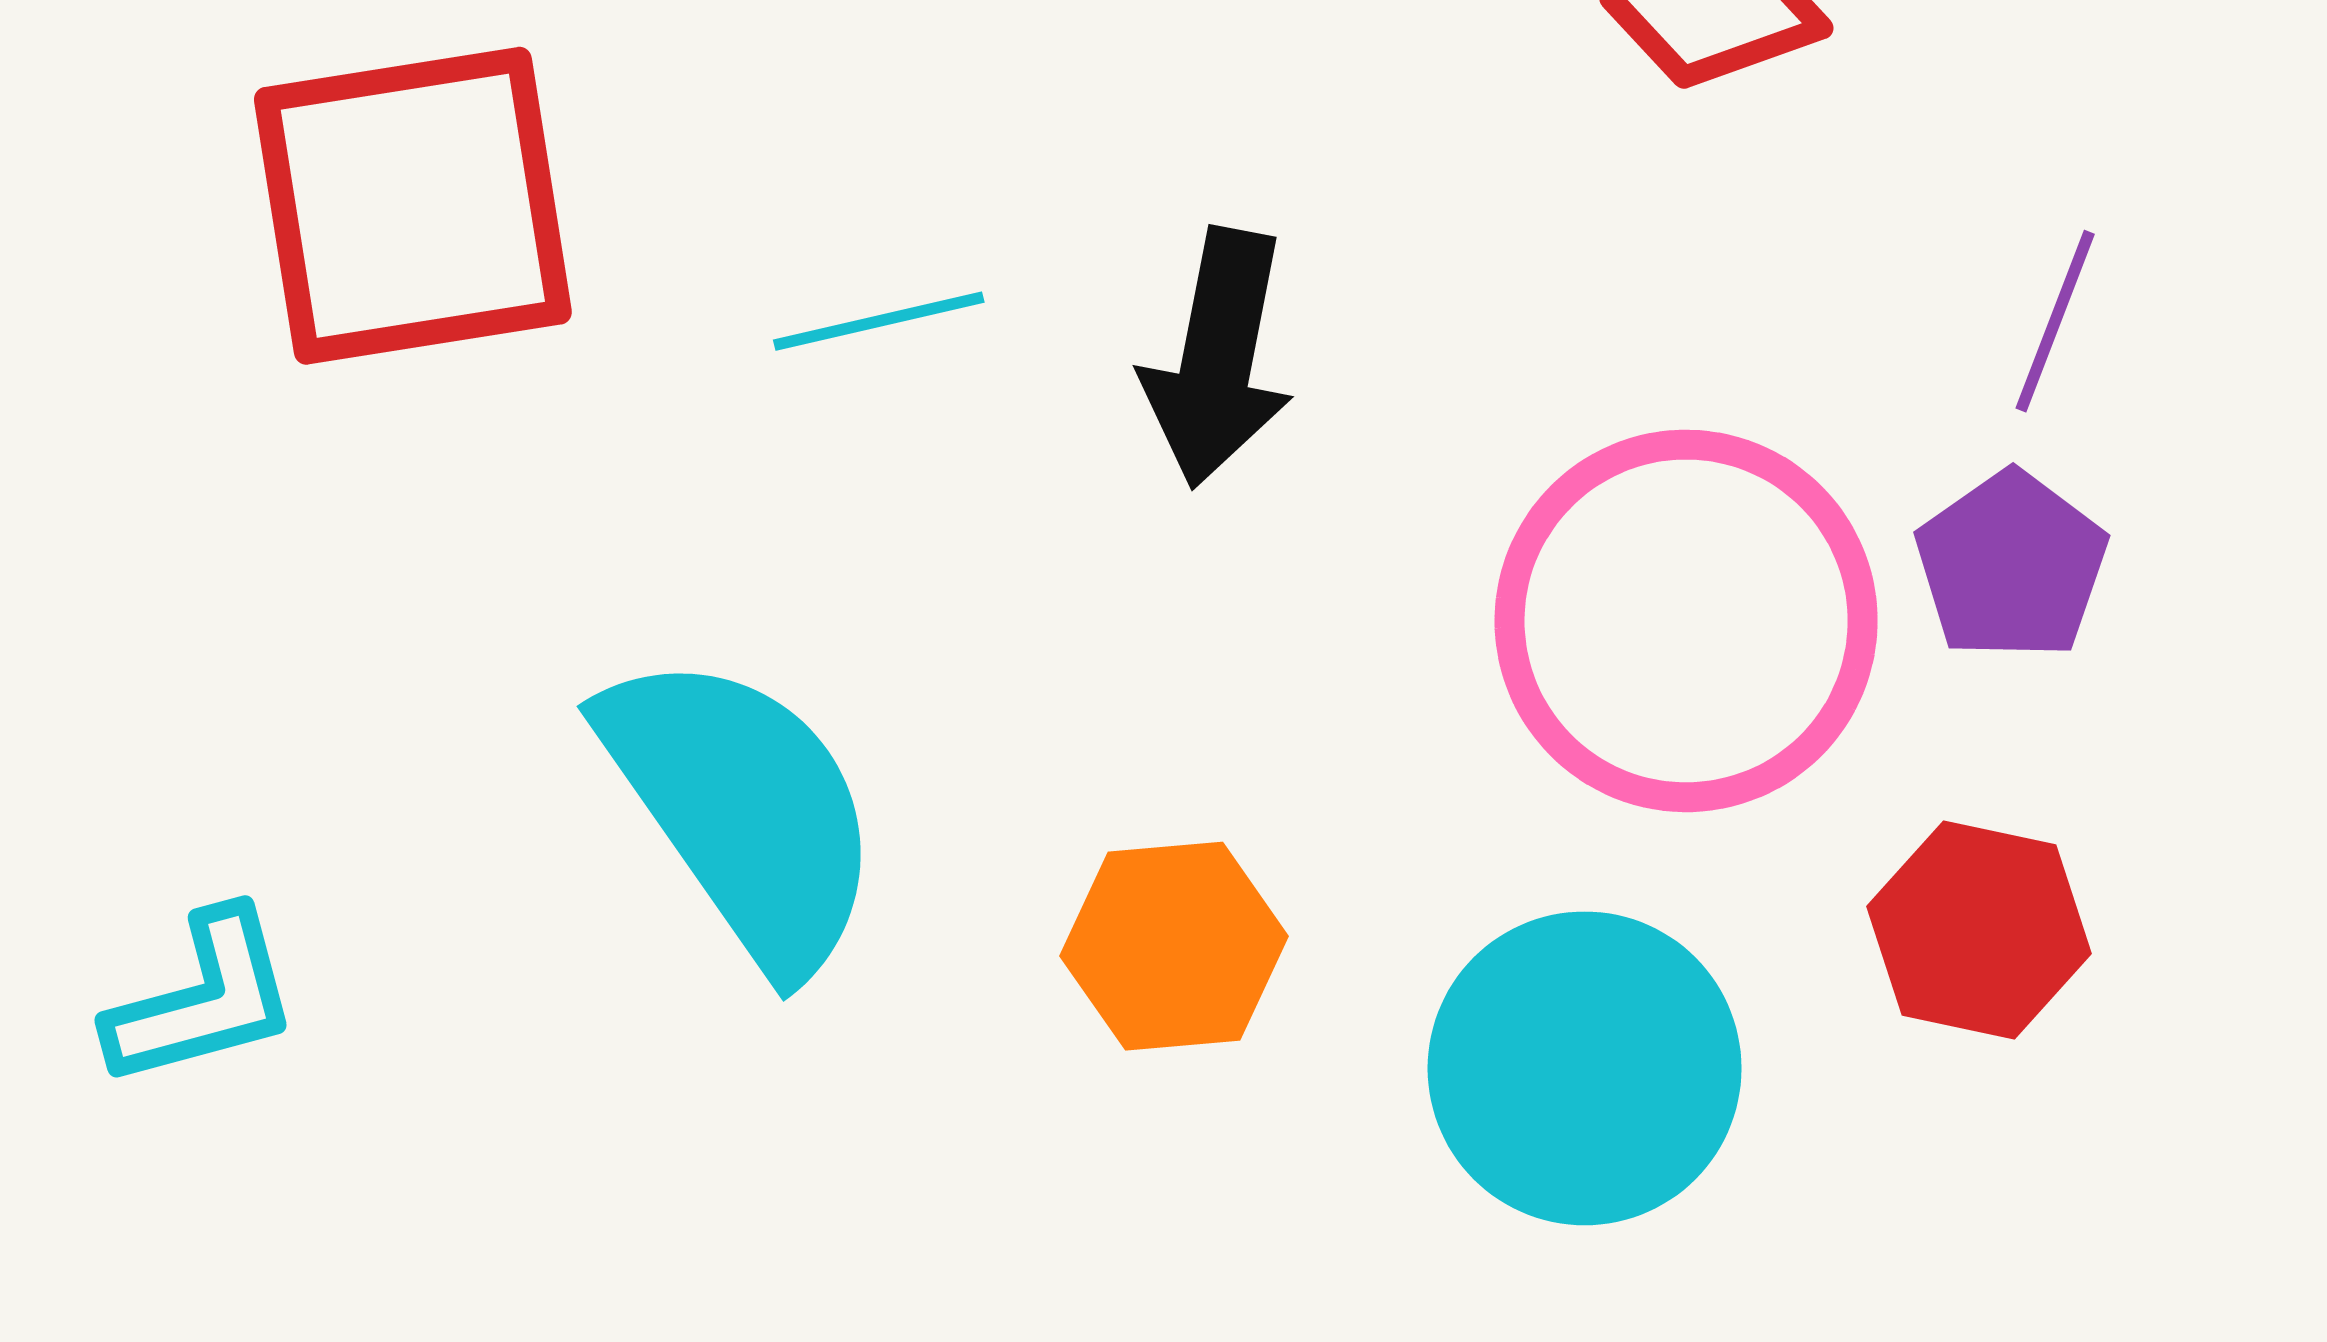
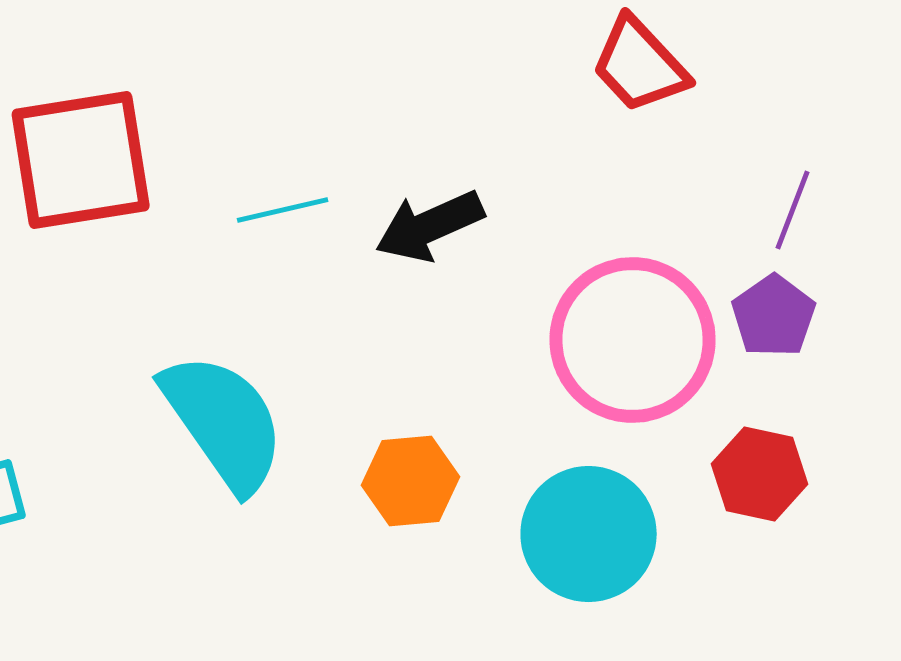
black arrow: (1218, 358) -> (430, 226), turned 55

